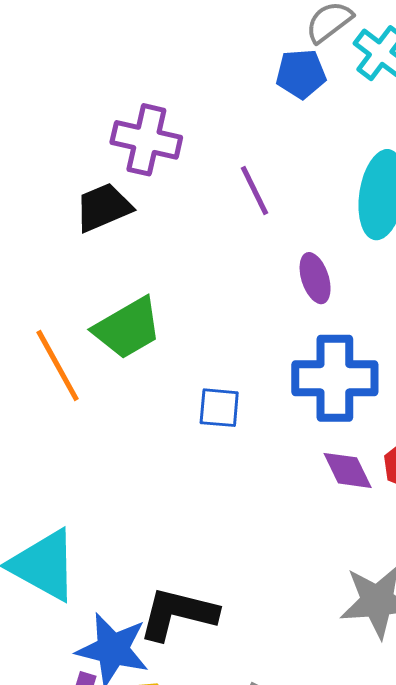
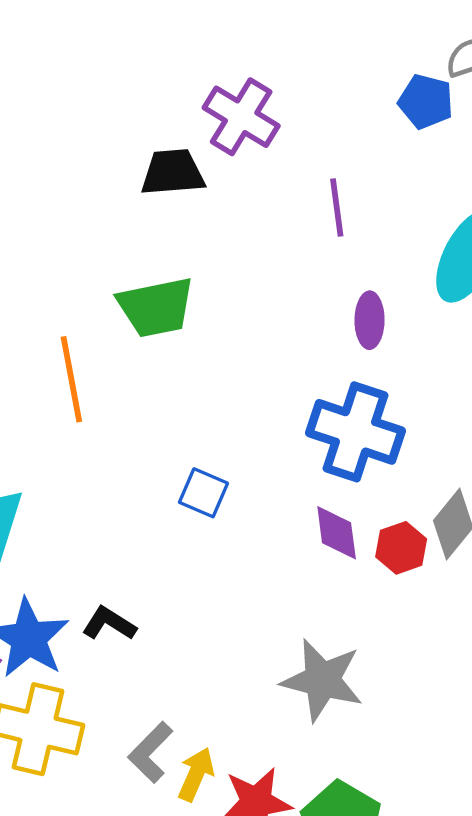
orange line: (58, 365) -> (71, 379), moved
blue square: (219, 408) -> (203, 493), moved
black L-shape: (178, 614) -> (109, 624), size x0.6

